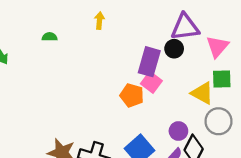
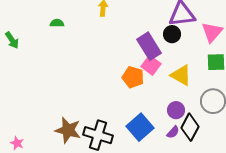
purple rectangle: (149, 62) -> (149, 46), turned -48
yellow triangle: (202, 93) -> (181, 75), moved

